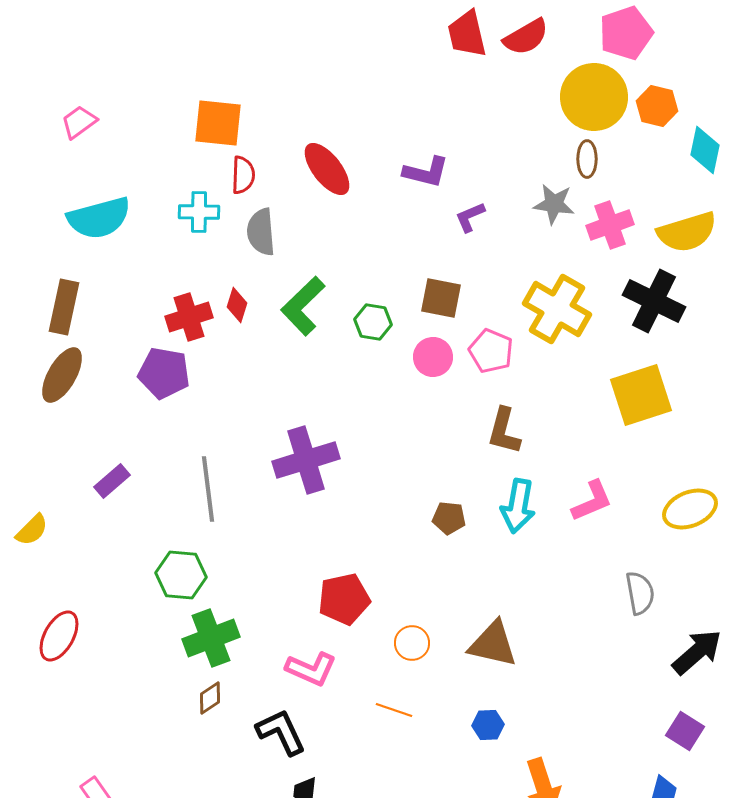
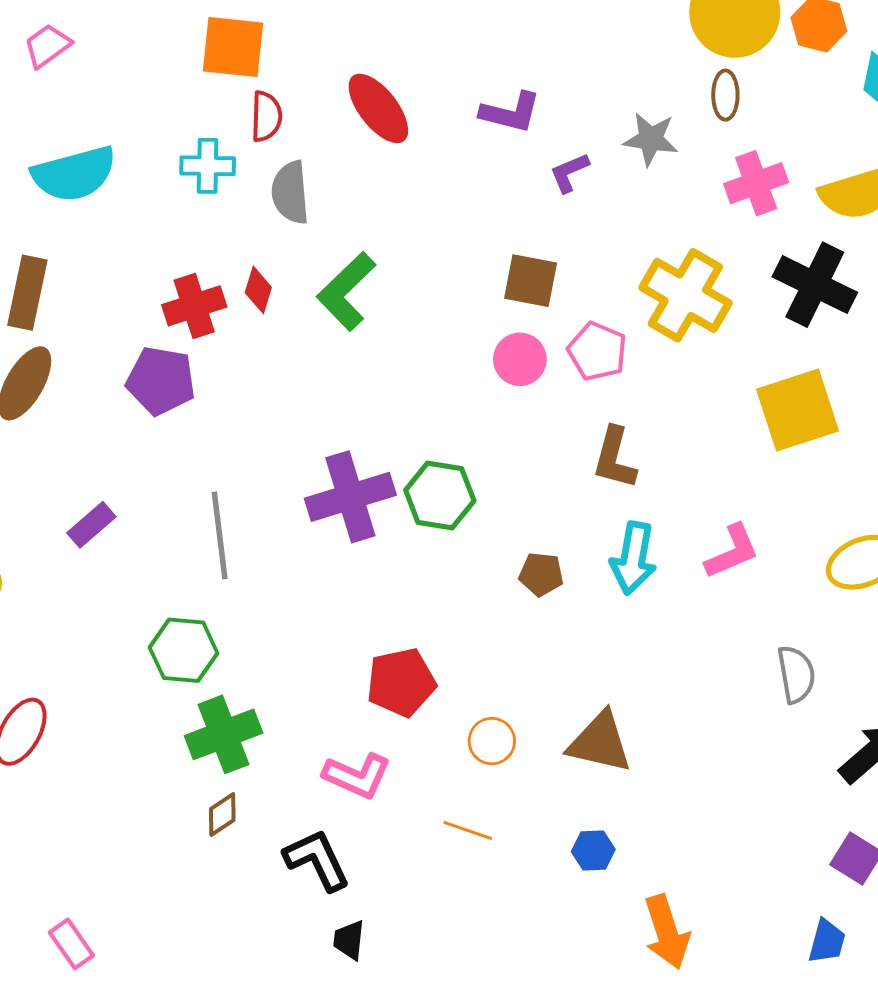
gray star: (554, 204) -> (651, 139), moved
green hexagon: (373, 322) -> (440, 495), moved, size x1.4

